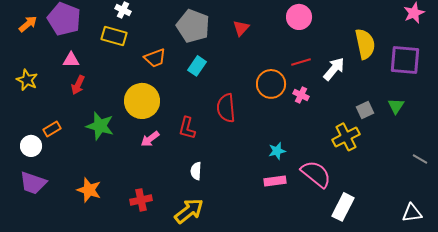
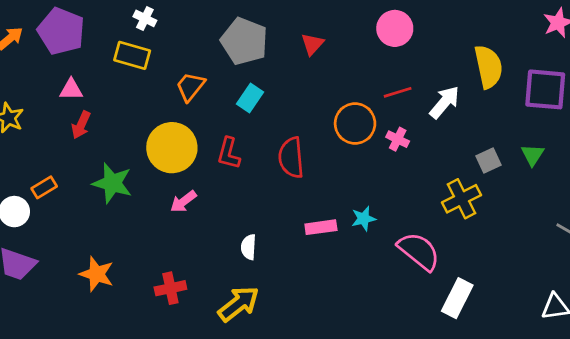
orange trapezoid: (155, 58) -> (190, 87), turned 150
red L-shape: (187, 128) -> (229, 153), moved
pink rectangle: (275, 181) -> (321, 227), moved

